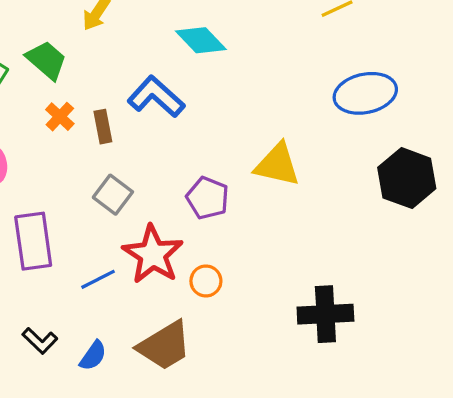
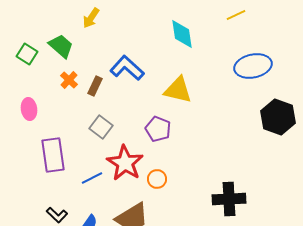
cyan diamond: (201, 40) -> (182, 34), moved, turned 36
brown rectangle: (103, 127) -> (95, 86), turned 36
yellow triangle: (277, 165) -> (178, 90), moved

